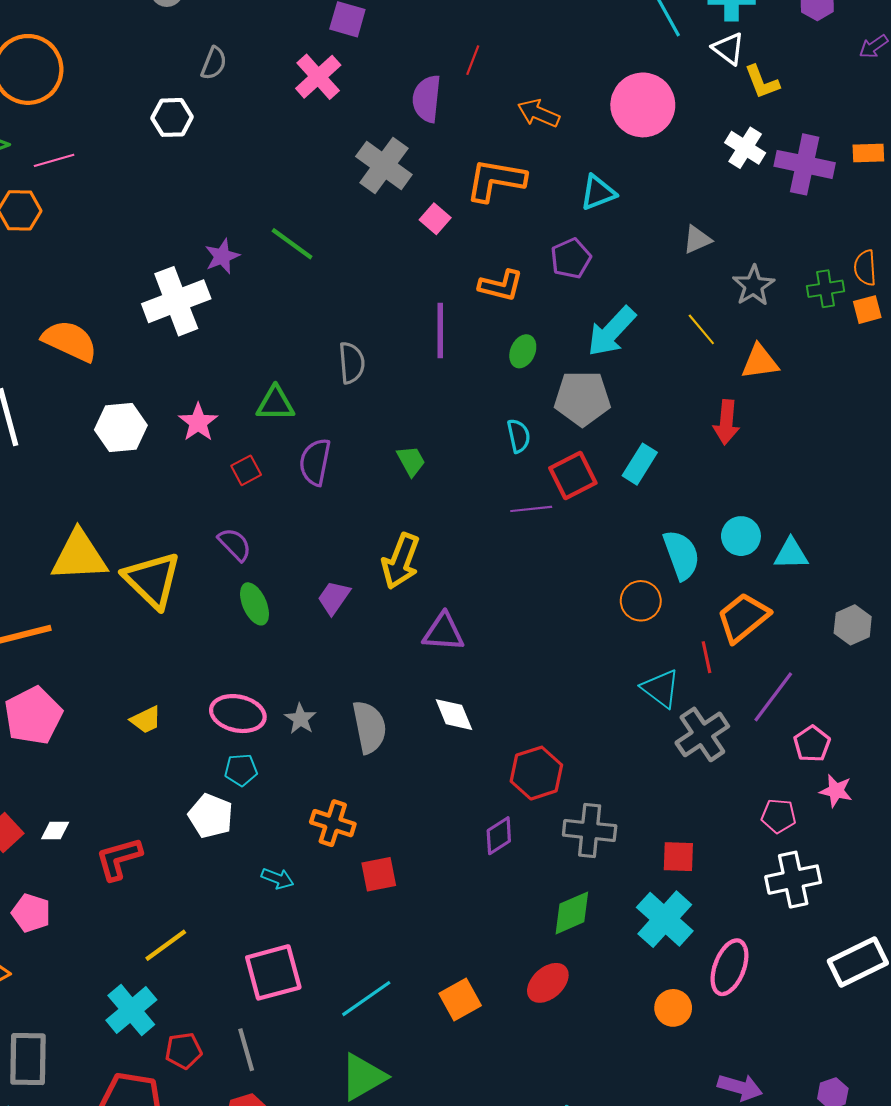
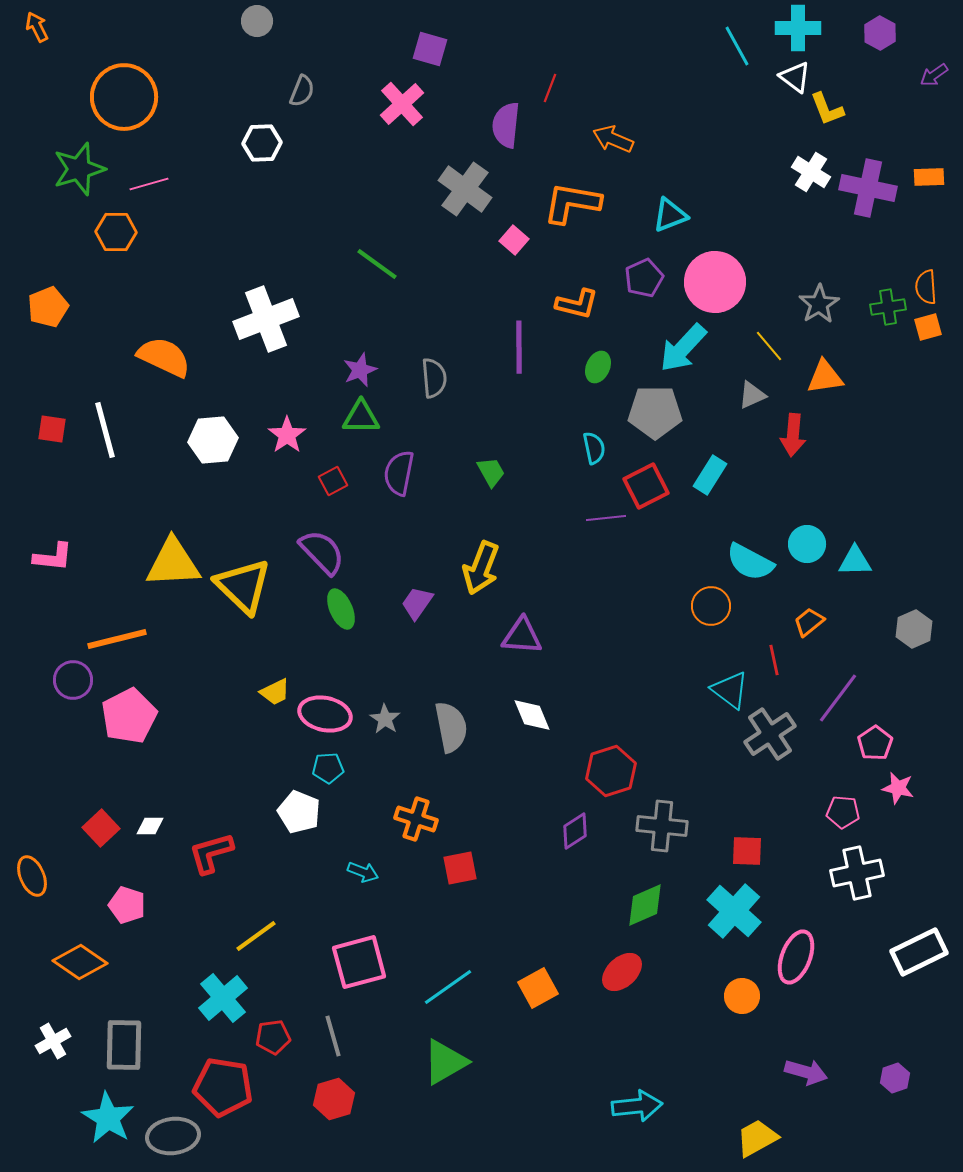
pink circle: (643, 105) -> (715, 282), moved
gray triangle: (697, 240) -> (752, 395), moved
purple star: (222, 256) -> (360, 370), moved
purple semicircle: (235, 544) -> (322, 552), size x1.4
cyan semicircle: (681, 555) -> (750, 562), turned 138
orange trapezoid: (743, 618) -> (809, 622), size x0.6
yellow trapezoid: (146, 720) -> (275, 692), moved

